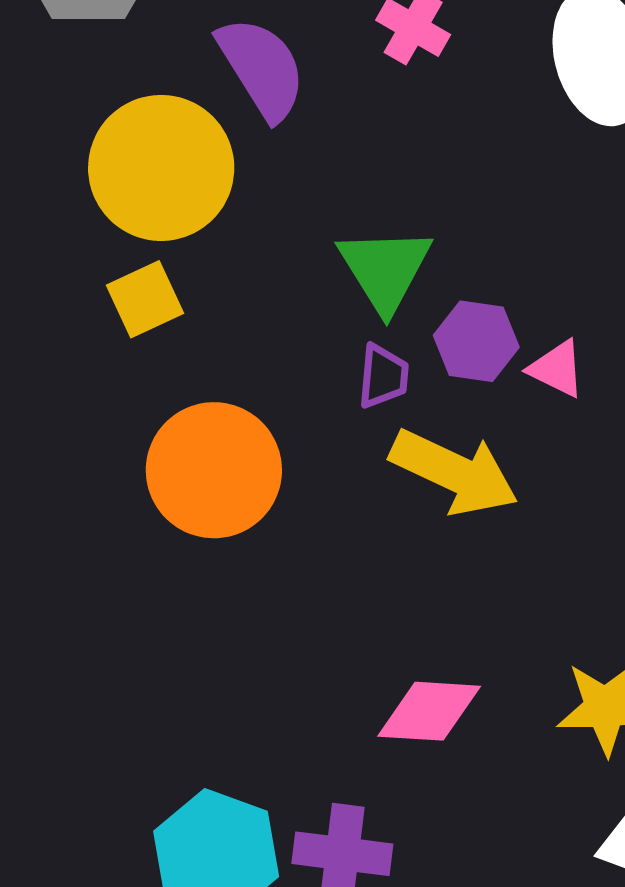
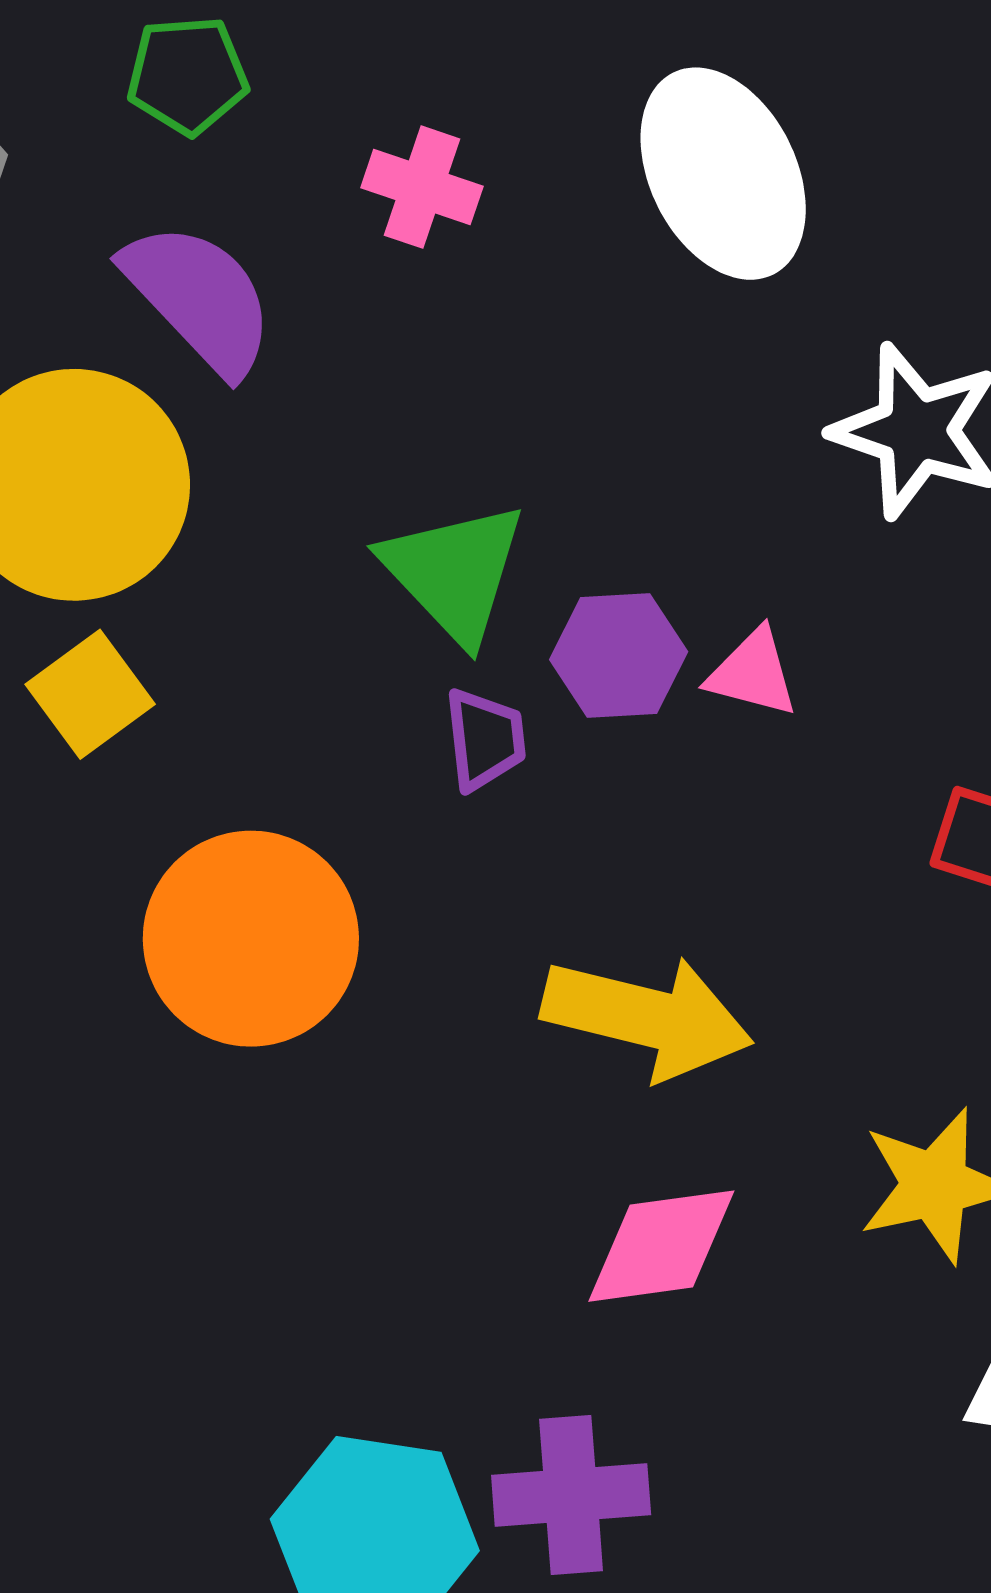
yellow arrow: (454, 472) -> (647, 1017), moved

